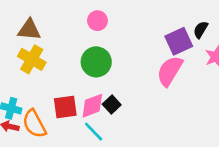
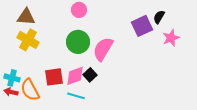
pink semicircle: (170, 71) -> (103, 49), moved
cyan line: (94, 132) -> (76, 96), turned -30

